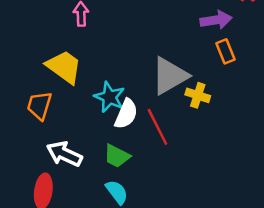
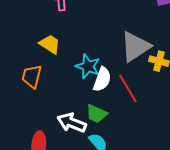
yellow trapezoid: (64, 67) -> (50, 44), size x0.7
white arrow: (64, 154) -> (72, 123), moved

